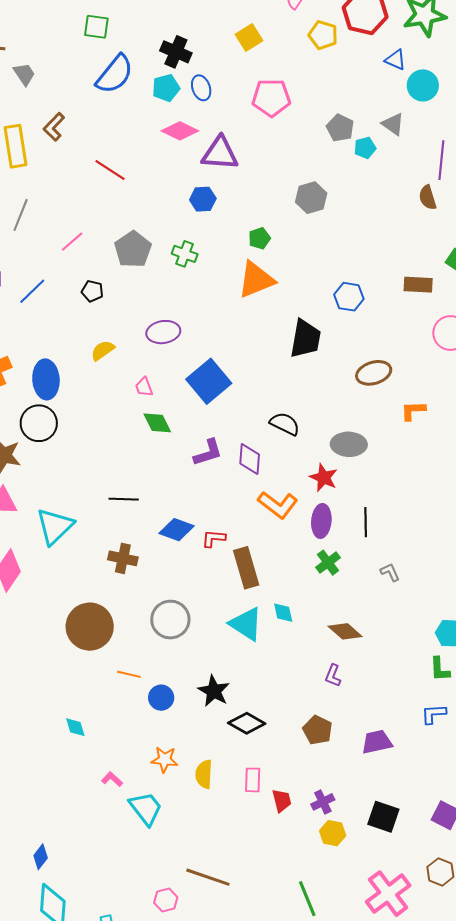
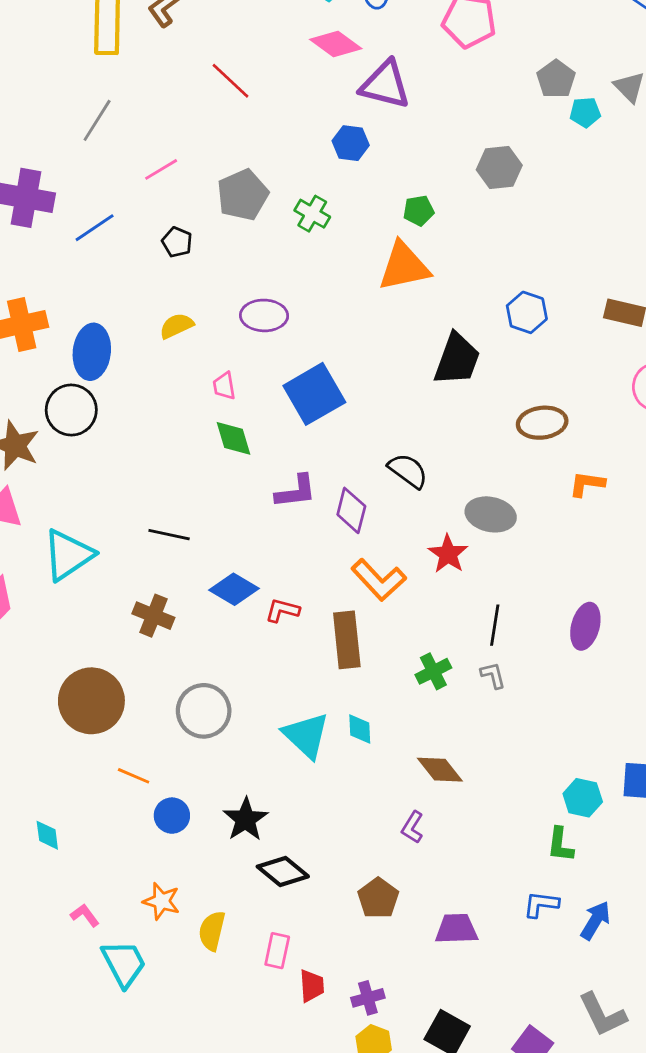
purple ellipse: (321, 521) -> (585, 626), moved
brown rectangle: (246, 568) -> (347, 640), moved
gray L-shape: (390, 572) -> (493, 675), moved

